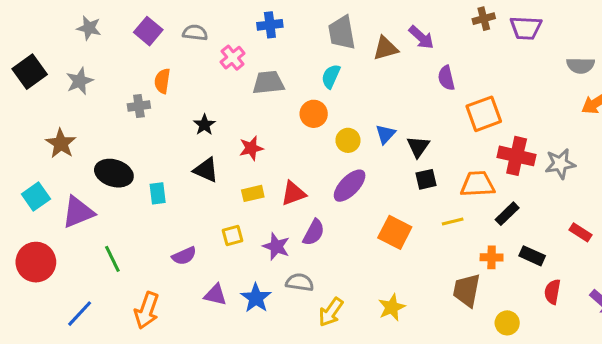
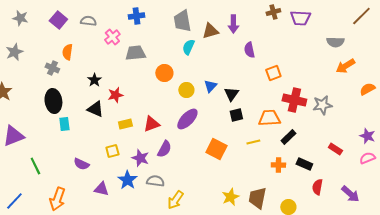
purple arrow: (421, 37) -> (233, 24), turned 48
cyan semicircle: (331, 76) -> (188, 47), moved
gray cross: (139, 106) -> (52, 68), turned 32
orange square: (484, 114) -> (273, 73), size x0.7
red star: (251, 148) -> (115, 95), moved
black ellipse: (114, 173) -> (53, 101), moved, turned 65
purple semicircle: (184, 256) -> (81, 164), turned 49
brown trapezoid: (467, 290) -> (257, 198), moved
blue star: (256, 298) -> (127, 180), moved
yellow star: (392, 307) -> (230, 197), moved

